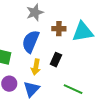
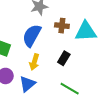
black rectangle: (56, 60) -> (64, 58), moved

